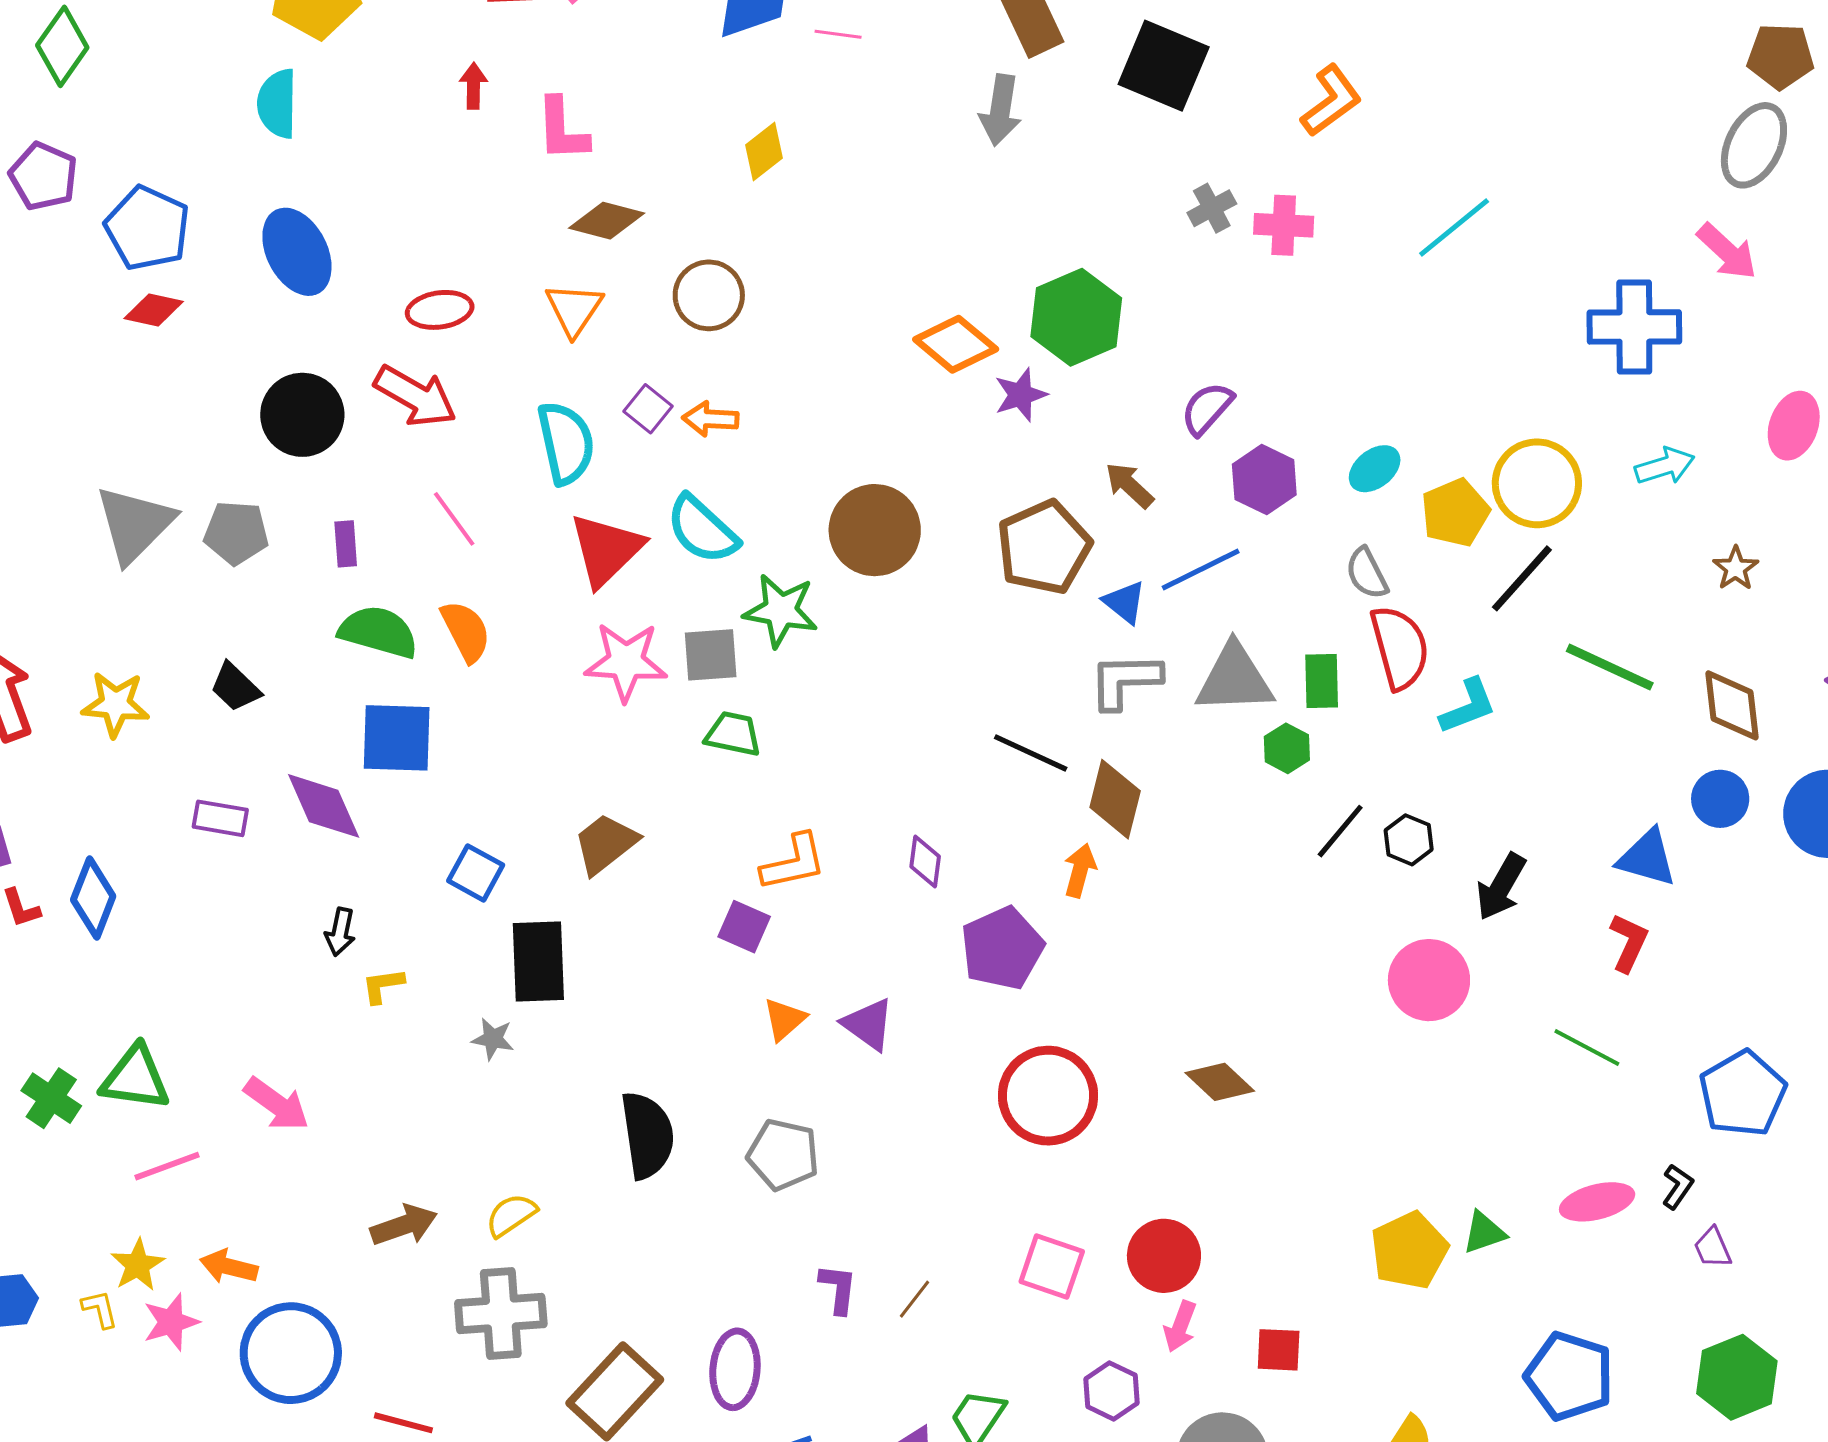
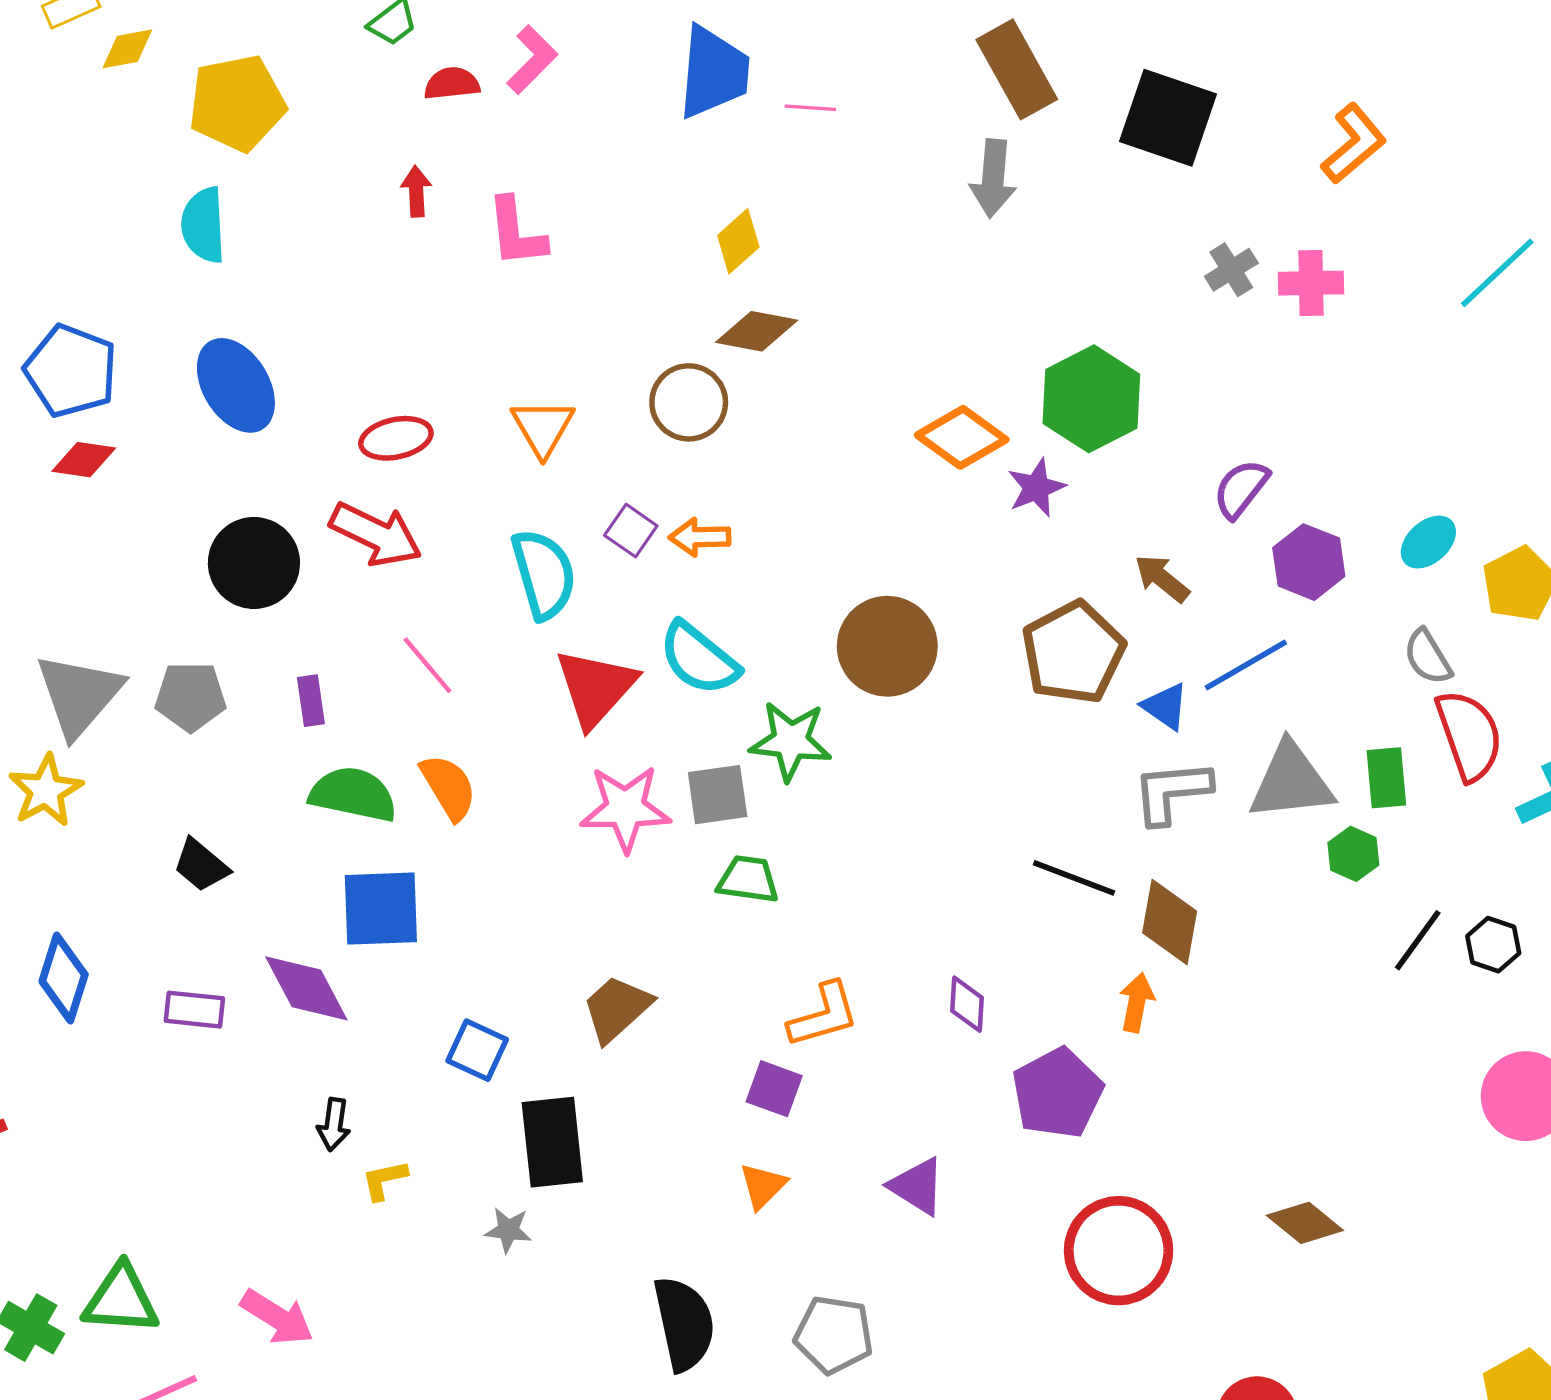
brown diamond: (607, 221) -> (757, 331), moved
yellow star: (115, 704) -> (46, 791), moved, turned -30
blue diamond: (93, 898) -> (64, 978), moved
orange triangle: (784, 1019) -> (763, 1186), moved

